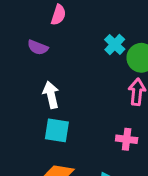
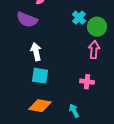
purple semicircle: (38, 47) -> (27, 20), size x1.5

